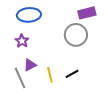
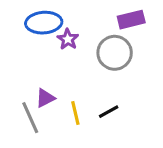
purple star: (22, 41) -> (68, 39), moved

